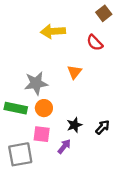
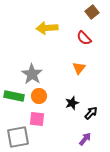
orange triangle: (74, 72) -> (79, 68), moved
gray star: (36, 83) -> (32, 74), turned -30
black star: (74, 125) -> (72, 103), moved
purple arrow: (64, 146) -> (85, 139), moved

